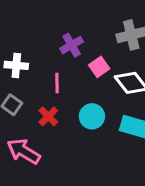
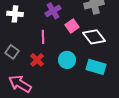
white cross: (16, 65) -> (15, 14), moved

